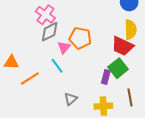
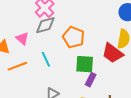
pink triangle: (64, 47) -> (22, 38), moved, turned -40
green square: (118, 68) -> (85, 64), moved, turned 30

